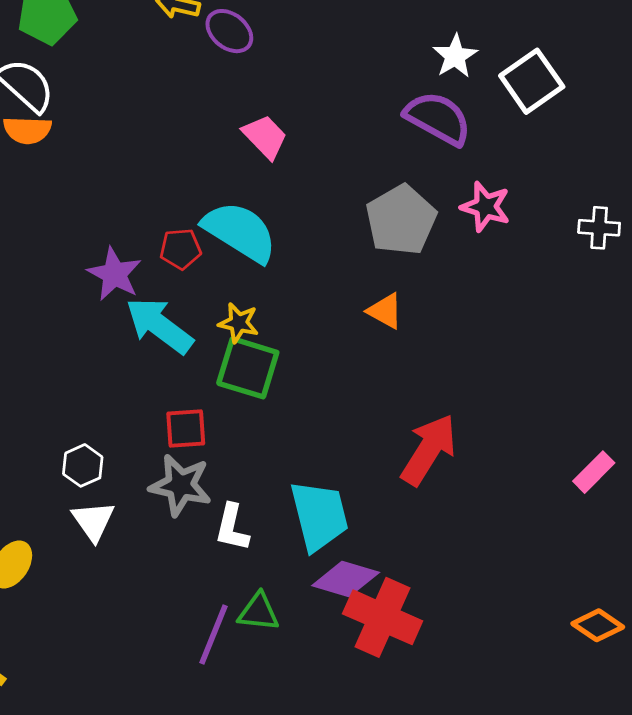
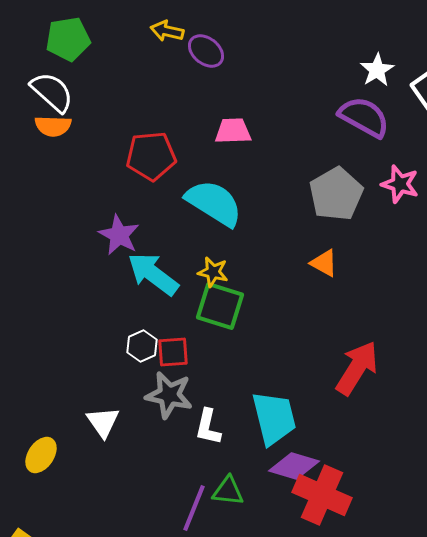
pink trapezoid: (265, 137) -> (233, 131), turned -48
red pentagon: (181, 249) -> (151, 156), moved, size x1.6
white hexagon: (83, 465) -> (142, 346), moved

